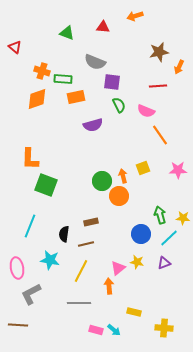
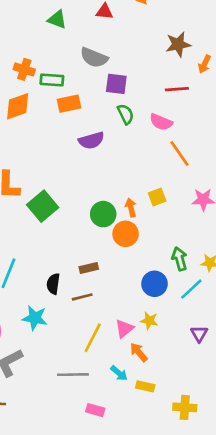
green square: (46, 185) -> (43, 206), moved, turned 30
purple triangle: (164, 263) -> (199, 334), moved, turned -40
yellow line: (81, 271) -> (93, 338), moved
orange arrow: (109, 286) -> (139, 352), moved, turned -35
cyan arrow: (114, 330) -> (119, 373), moved

